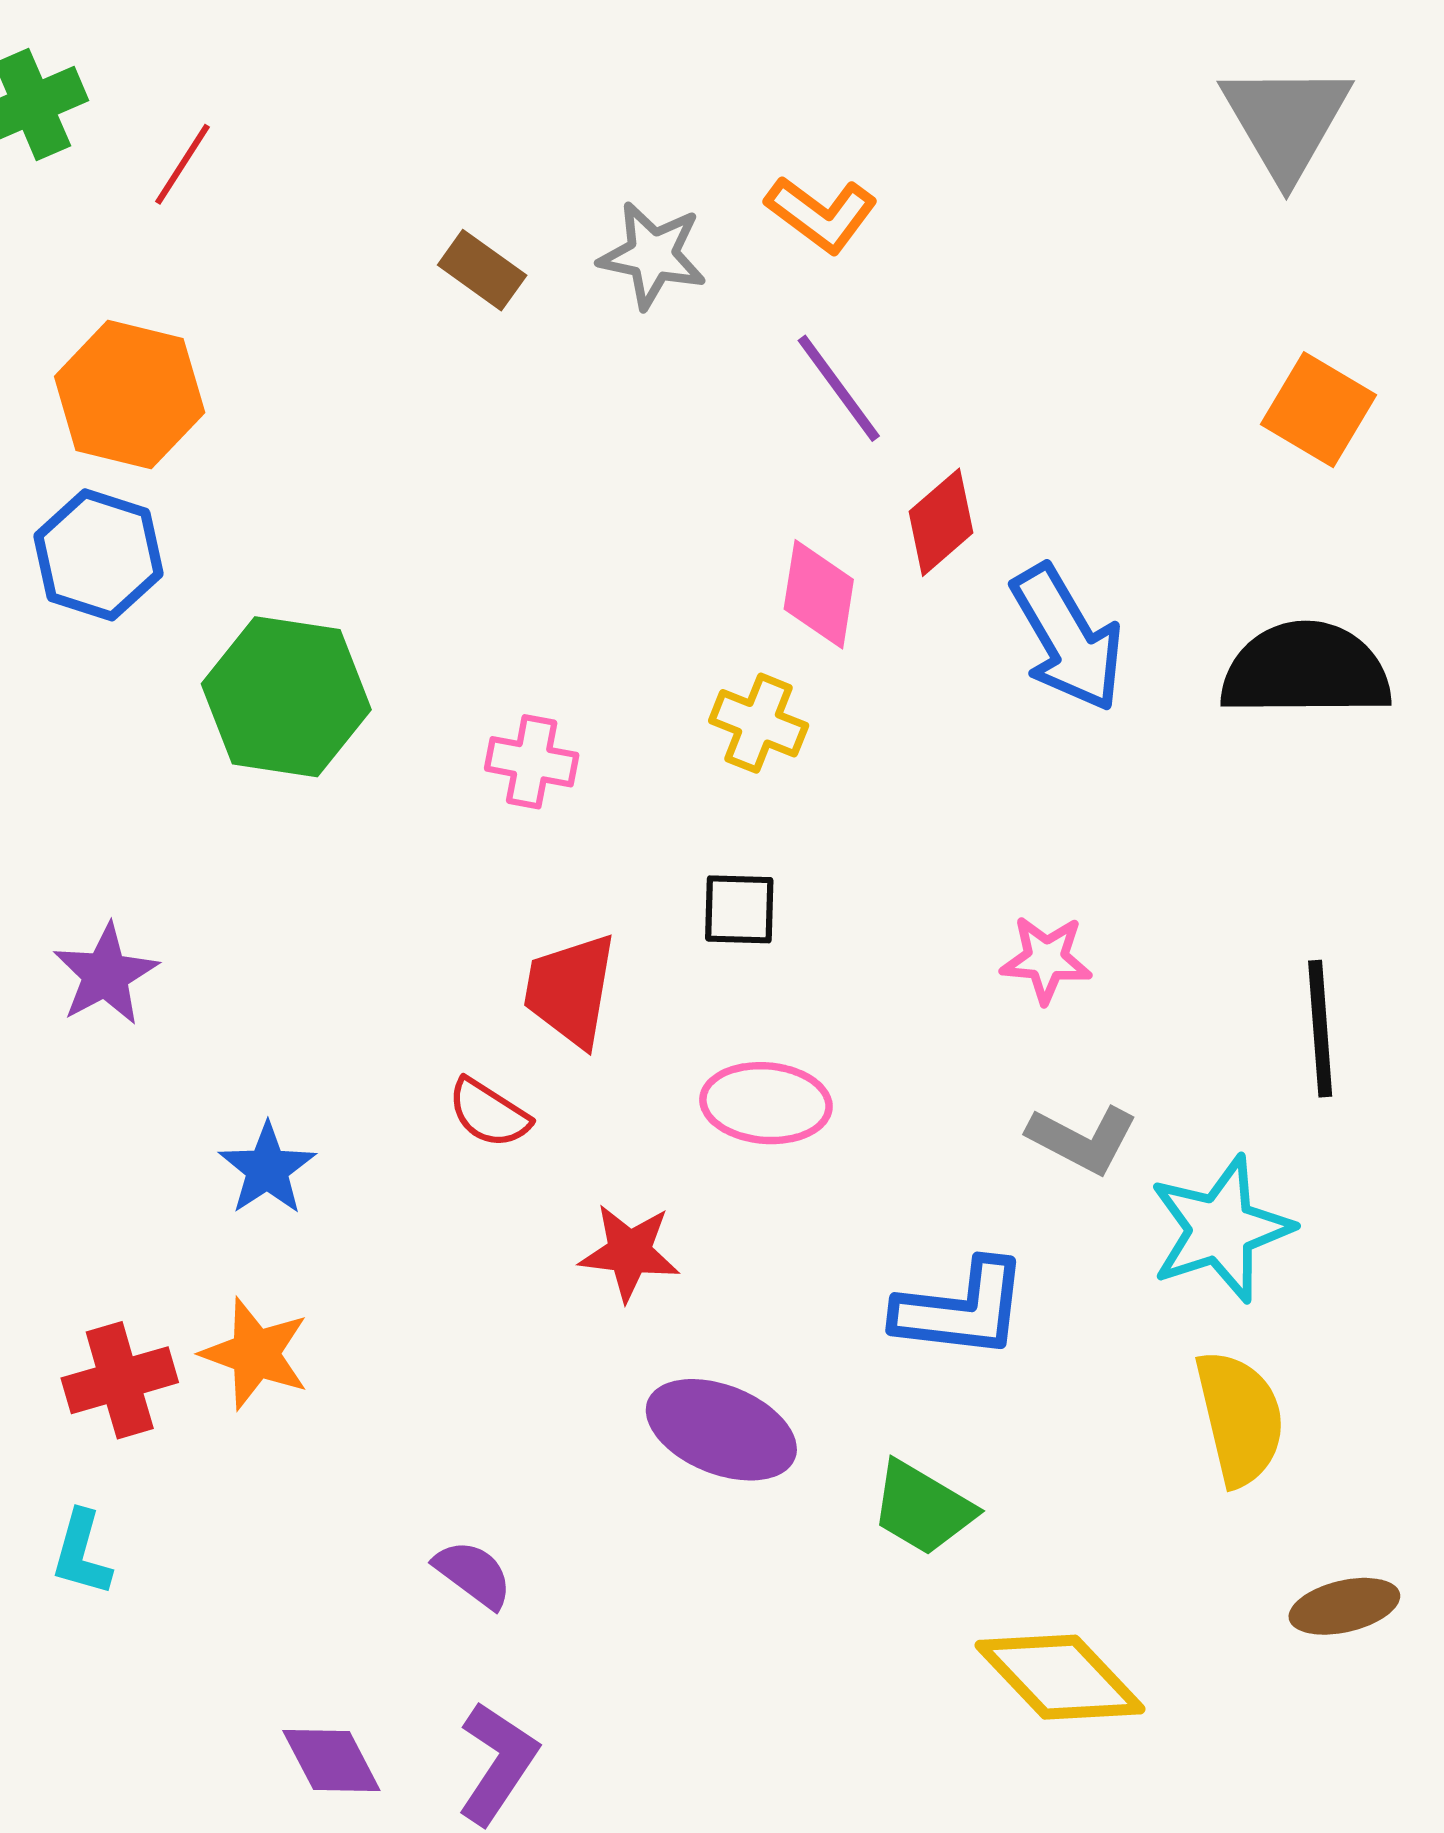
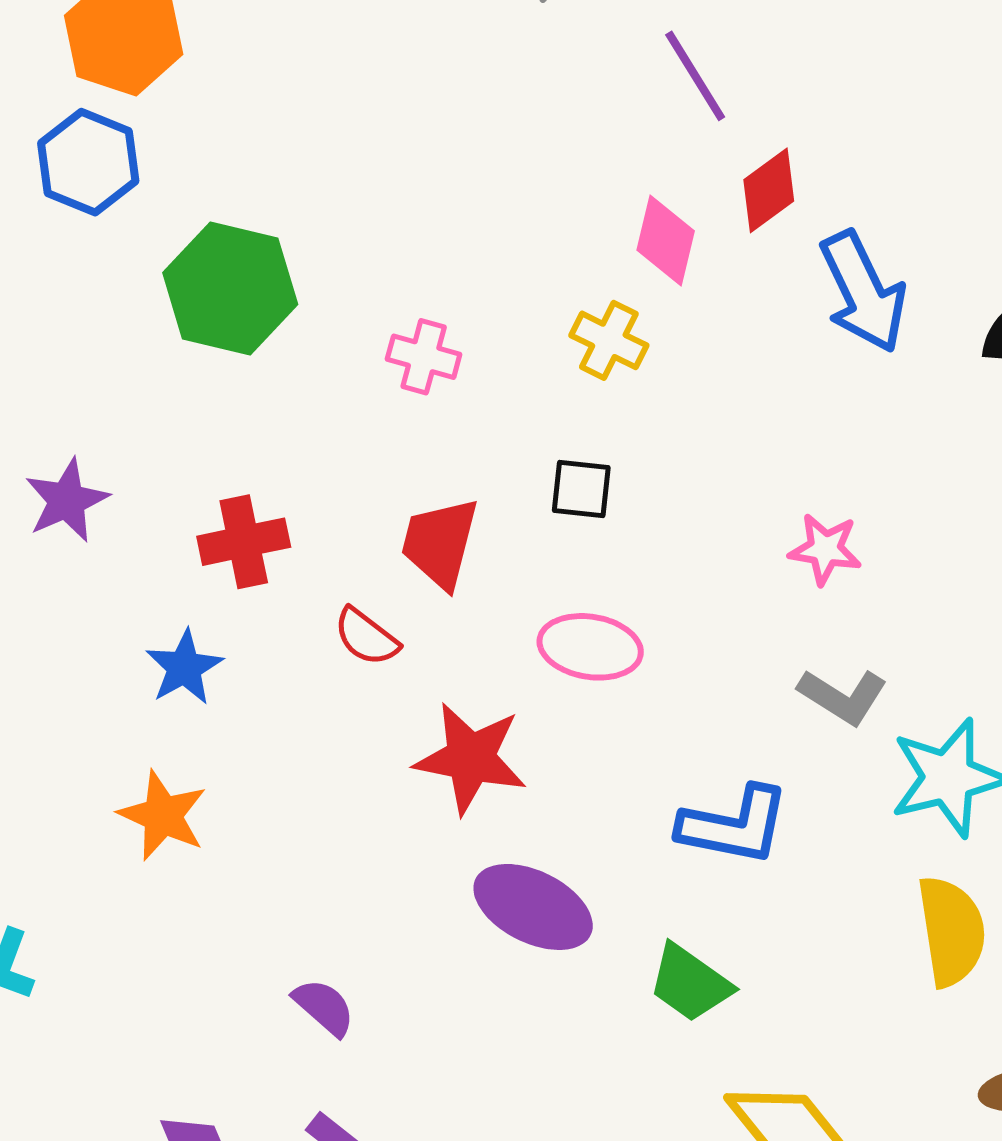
red star: (629, 1252) -> (471, 758), size x1.4
red cross: (120, 1380) -> (244, 542), moved

